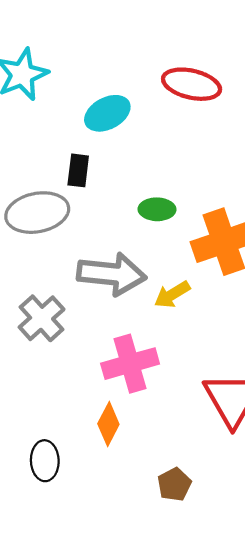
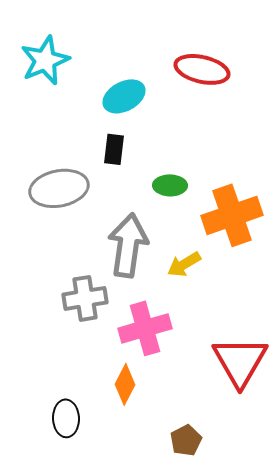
black rectangle: (78, 170) -> (114, 149), moved
gray arrow: (112, 274) -> (128, 245), turned -88
gray cross: (42, 318) -> (85, 298), moved, turned 33

